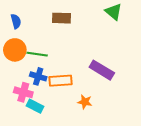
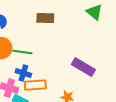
orange rectangle: (60, 81) -> (35, 85), moved

